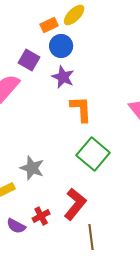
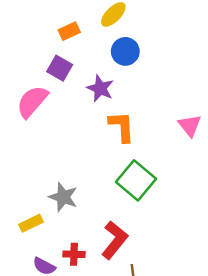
orange rectangle: (49, 25) -> (69, 31), moved
blue circle: (61, 46) -> (125, 51), moved
red cross: (41, 216) -> (74, 254), turned 30

